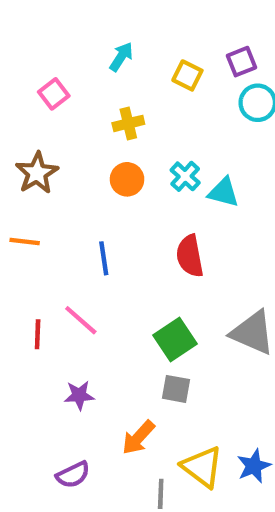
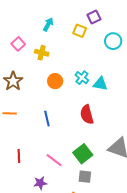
purple square: (241, 62) -> (94, 17), moved
yellow cross: (128, 123) -> (42, 53), moved, turned 32
pink line: (81, 320) -> (54, 160), moved

